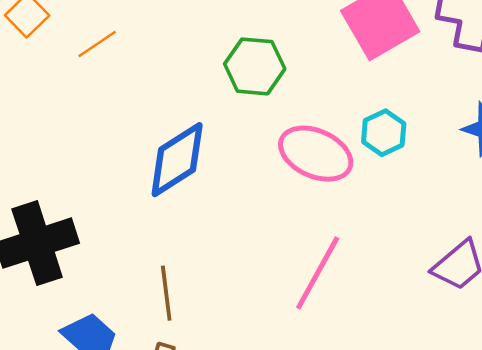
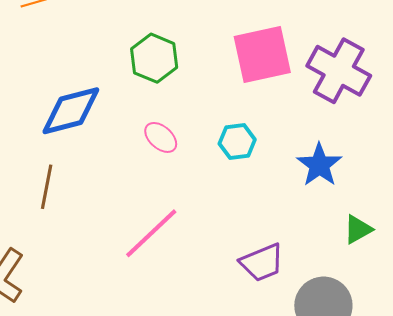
pink ellipse: (316, 154) -> (161, 137), moved, size x0.6
brown line: (166, 293) -> (47, 187), moved

